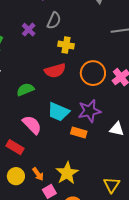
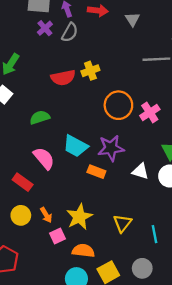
gray semicircle: (54, 21) -> (70, 32), moved
purple cross: (29, 30) -> (45, 28), moved
yellow cross: (66, 45) -> (90, 71), turned -35
red semicircle: (55, 71) -> (63, 78), moved
yellow triangle: (112, 185) -> (122, 223), moved

